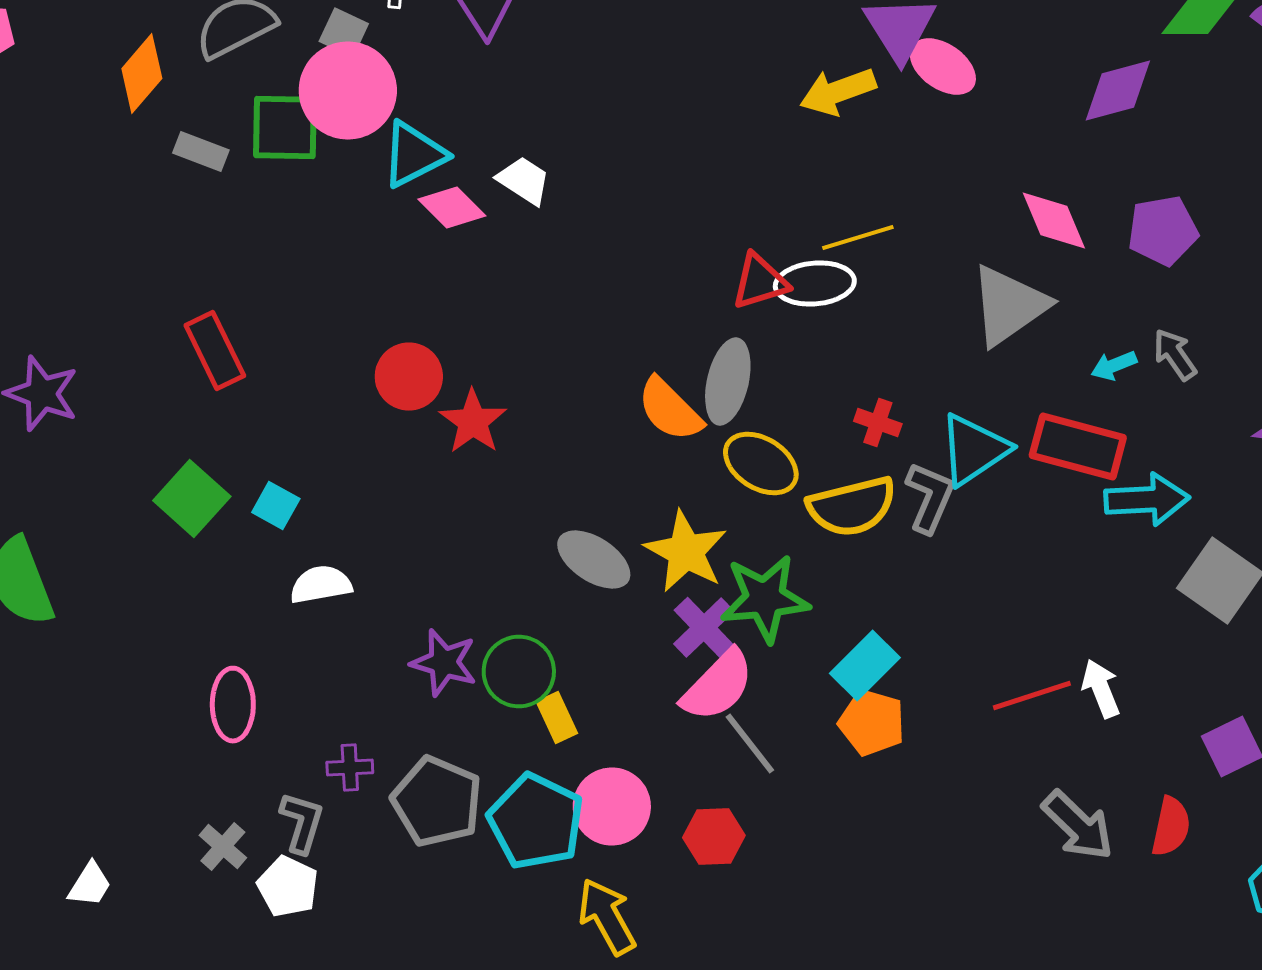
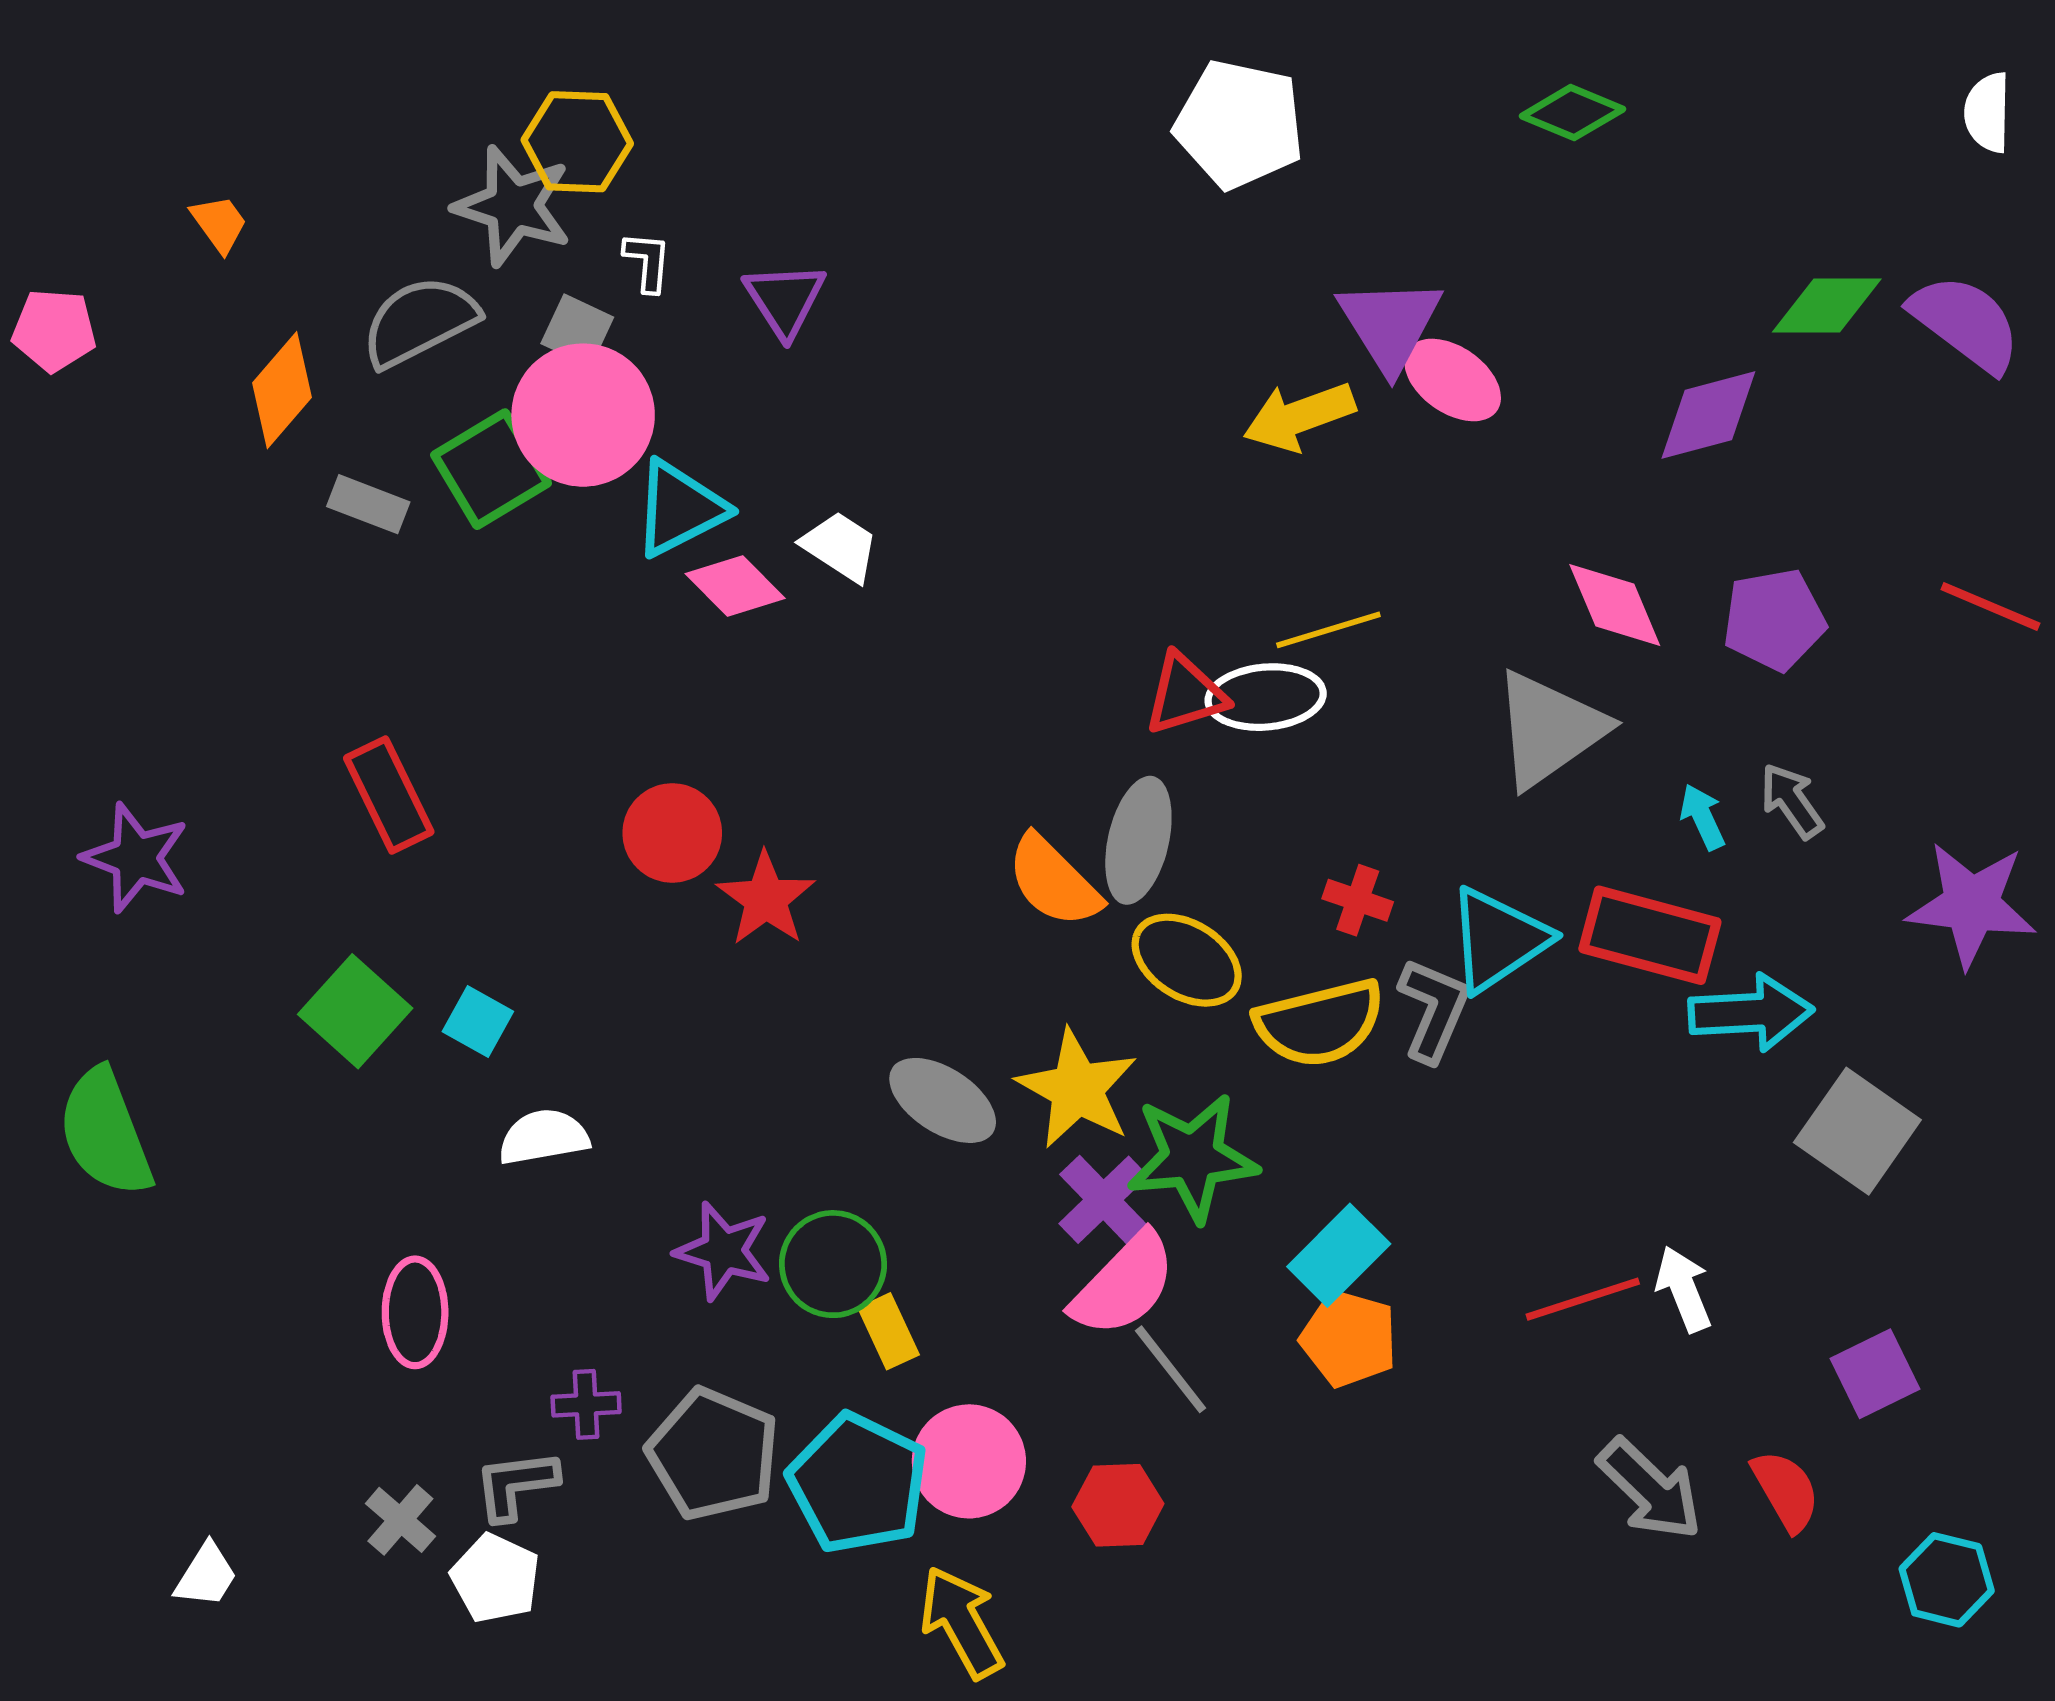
green square: (285, 128) -> (491, 469), turned -32
cyan arrow: (1114, 366) -> (1703, 817), turned 87
gray L-shape: (302, 822) -> (516, 1485), turned -114
red semicircle: (1171, 826) -> (1786, 1491), turned -42

